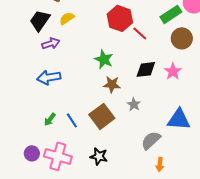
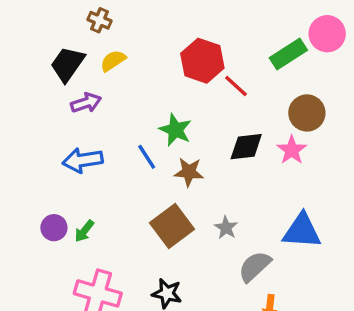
brown circle: (182, 38) -> (307, 113), moved
gray star: (134, 104) -> (226, 228), moved
blue line: (72, 120) -> (147, 157), moved
purple circle: (32, 153) -> (54, 228), moved

